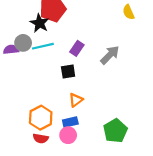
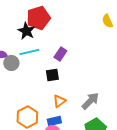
gray circle: (23, 43) -> (11, 63), moved
gray arrow: (110, 55) -> (90, 101), moved

